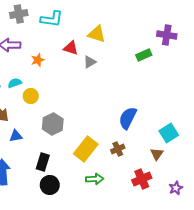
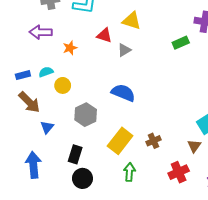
blue semicircle: (128, 118) -> (123, 93), moved, turned 85
blue triangle: (16, 136) -> (47, 127), turned -40
green arrow: (95, 179) -> (129, 172), turned -84

